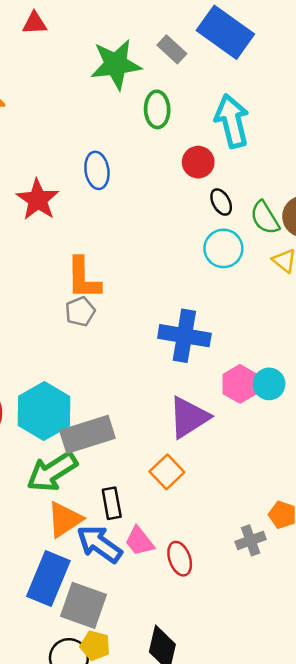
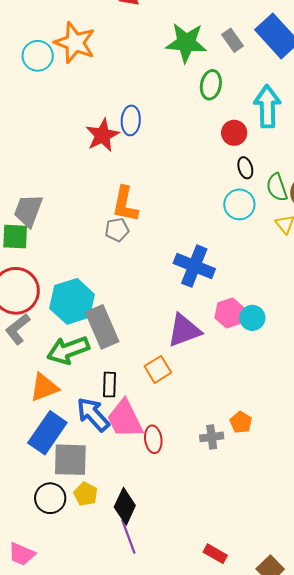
blue ellipse: (97, 170) -> (131, 120), moved
gray rectangle: (87, 434) -> (102, 327), turned 72
orange triangle: (65, 519) -> (44, 387), moved
pink trapezoid: (139, 541) -> (125, 419), size x1.6
gray square: (83, 605) -> (70, 460), turned -30
yellow pentagon: (95, 646) -> (86, 494), moved

